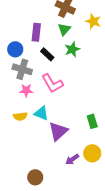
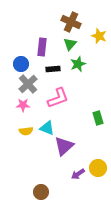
black rectangle: (47, 54) -> (53, 69), turned -48
gray cross: (22, 69) -> (28, 84), turned 30
pink L-shape: (52, 83) -> (58, 98), turned -80
pink star: (26, 90) -> (23, 105), moved
green rectangle: (92, 121) -> (98, 118), moved

